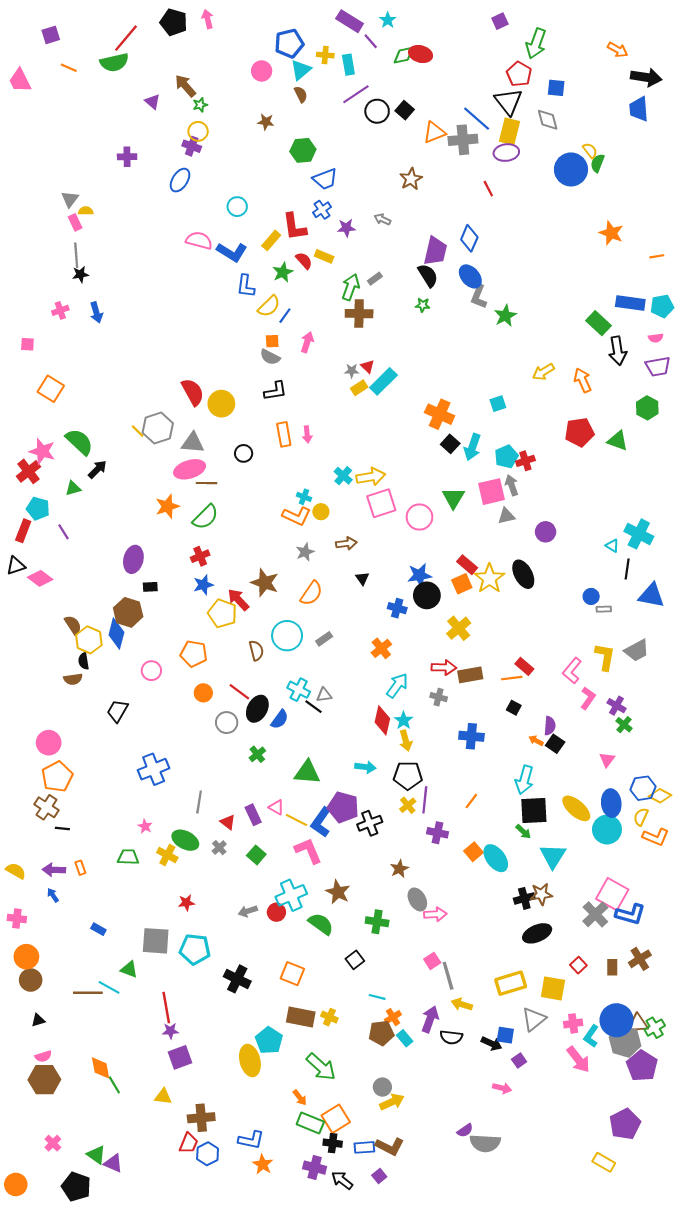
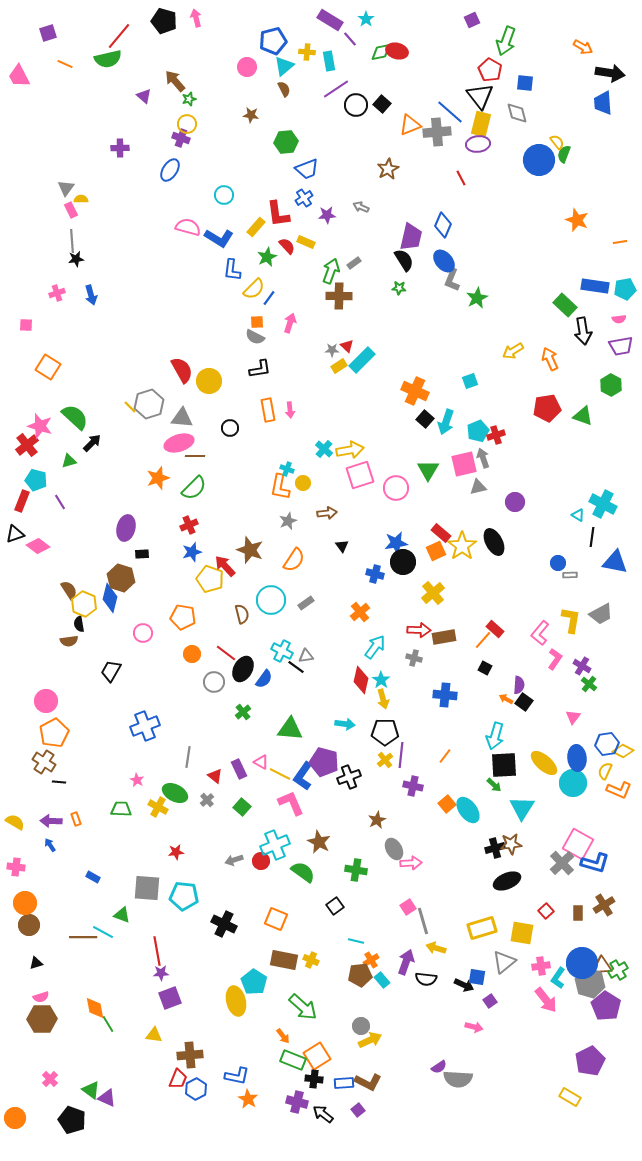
orange L-shape: (297, 516) -> (280, 487), turned 76
orange line: (512, 678) -> (483, 640), turned -42

